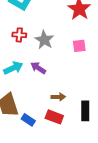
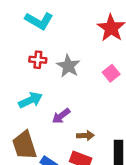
pink square: (79, 46) -> (111, 73), turned -32
purple arrow: (38, 68) -> (61, 116), moved, turned -70

